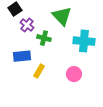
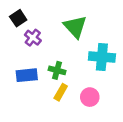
green cross: (44, 38) -> (57, 70), moved
yellow rectangle: (39, 71) -> (61, 92), moved

